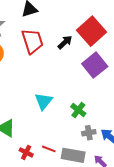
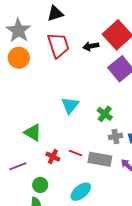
black arrow: (65, 42) -> (91, 46), turned -147

